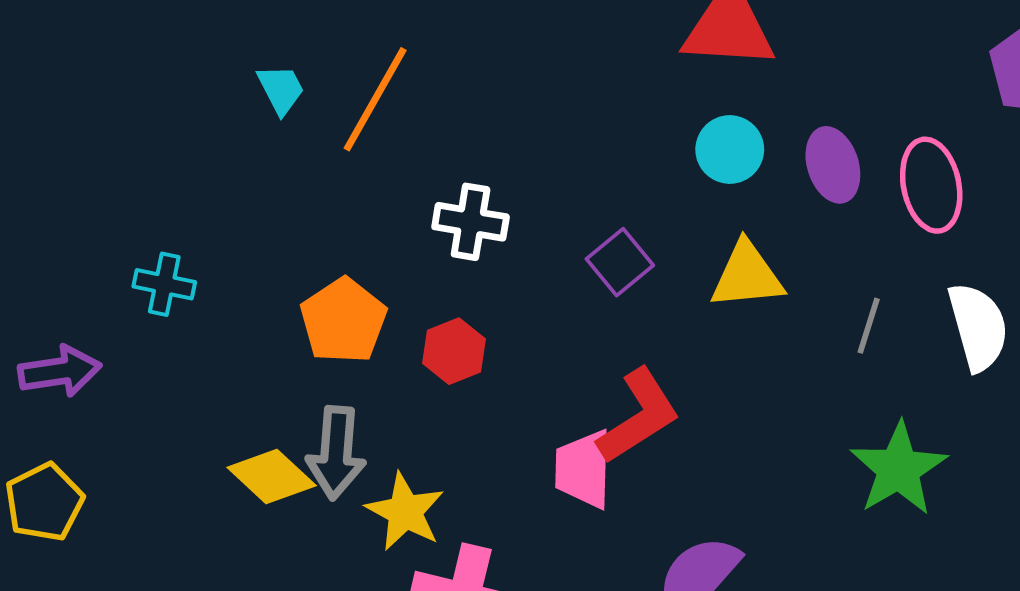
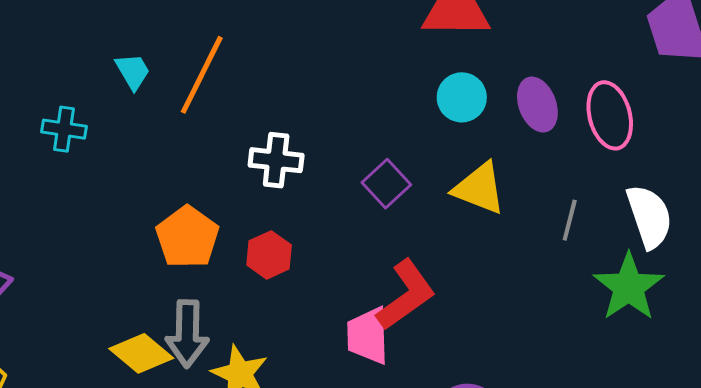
yellow triangle: (747, 276) -> (479, 188), turned 30
cyan cross: (164, 284) -> (64, 129), moved
green star: (898, 469) -> (629, 287), moved

